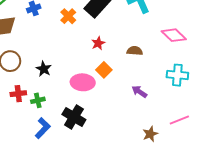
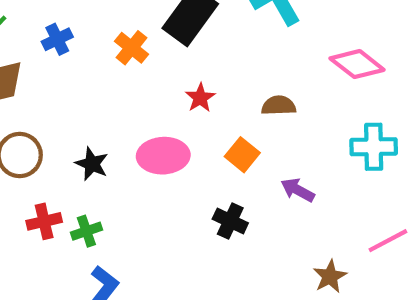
orange square: (104, 70) -> (242, 155), moved
pink ellipse: (83, 82) -> (163, 156), moved
black cross: (74, 117) -> (230, 221), moved, size x0.7

